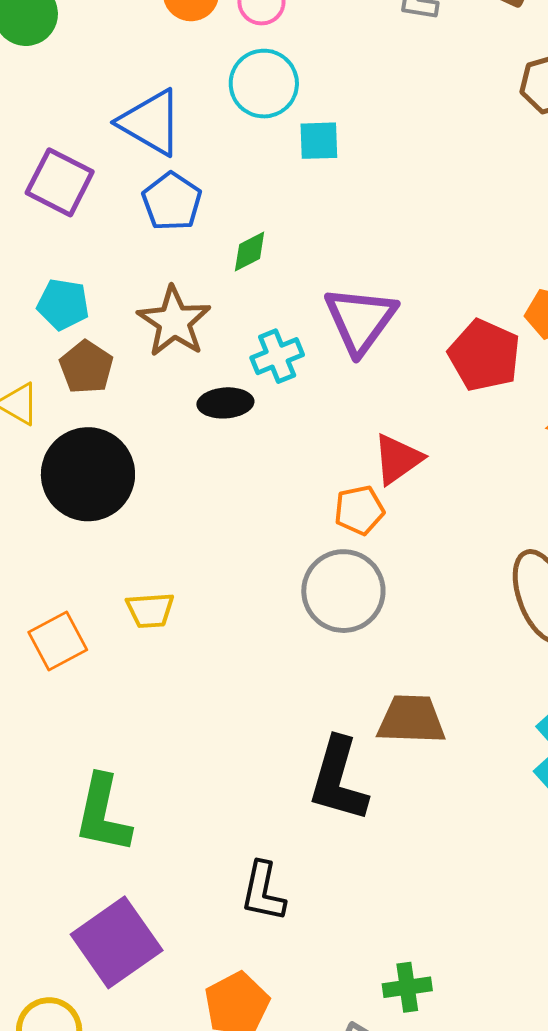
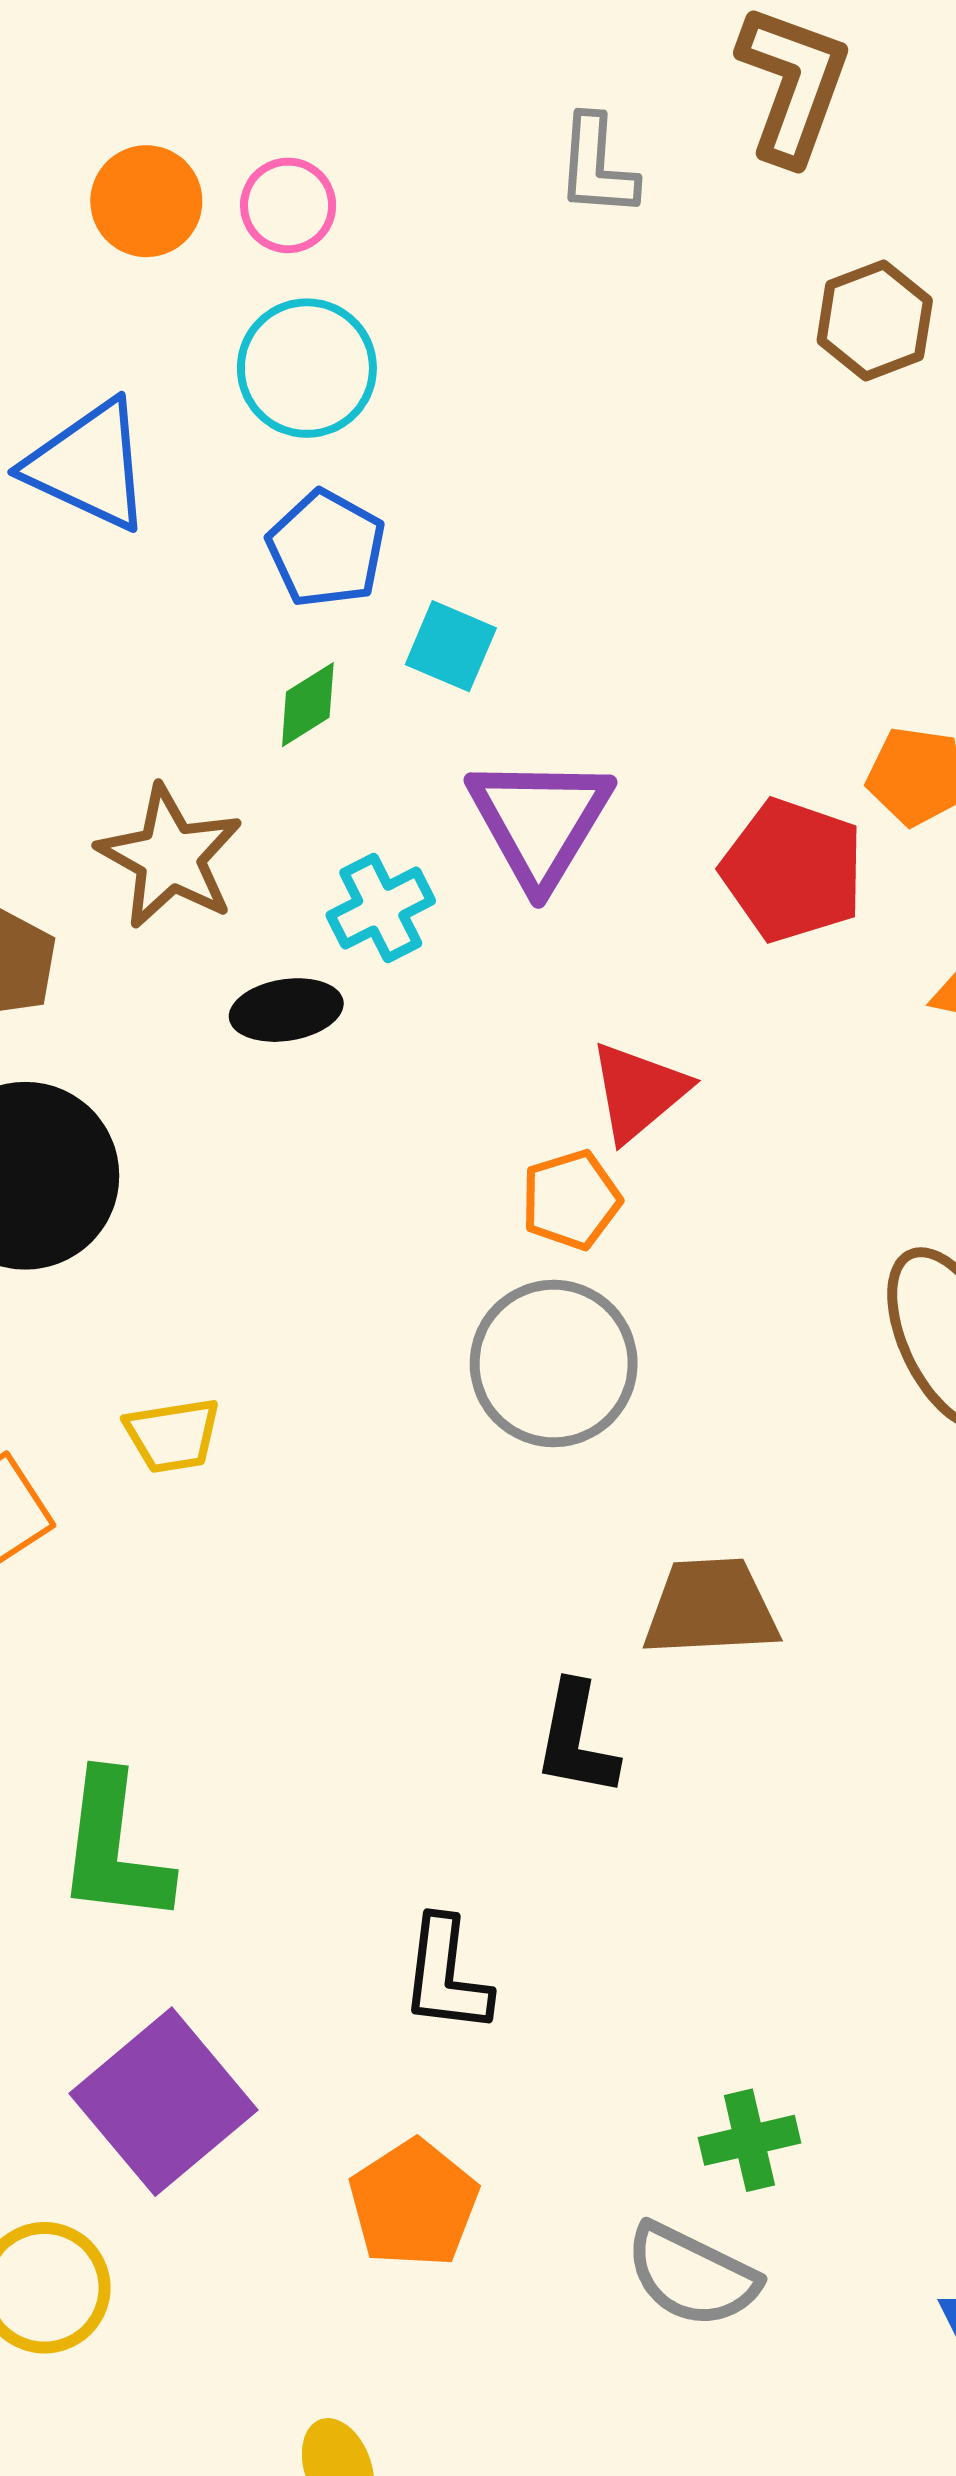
cyan square: (319, 141) -> (451, 646), moved, turned 30
blue pentagon: (172, 201) -> (326, 549), moved
black L-shape: (338, 780) -> (576, 1739), size x0.7

